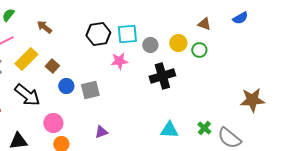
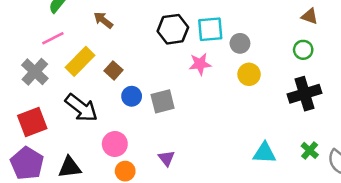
yellow circle: (178, 43) -> (249, 74), moved
black cross: (162, 76) -> (304, 94), moved
purple triangle: (101, 132) -> (166, 158), moved, turned -48

